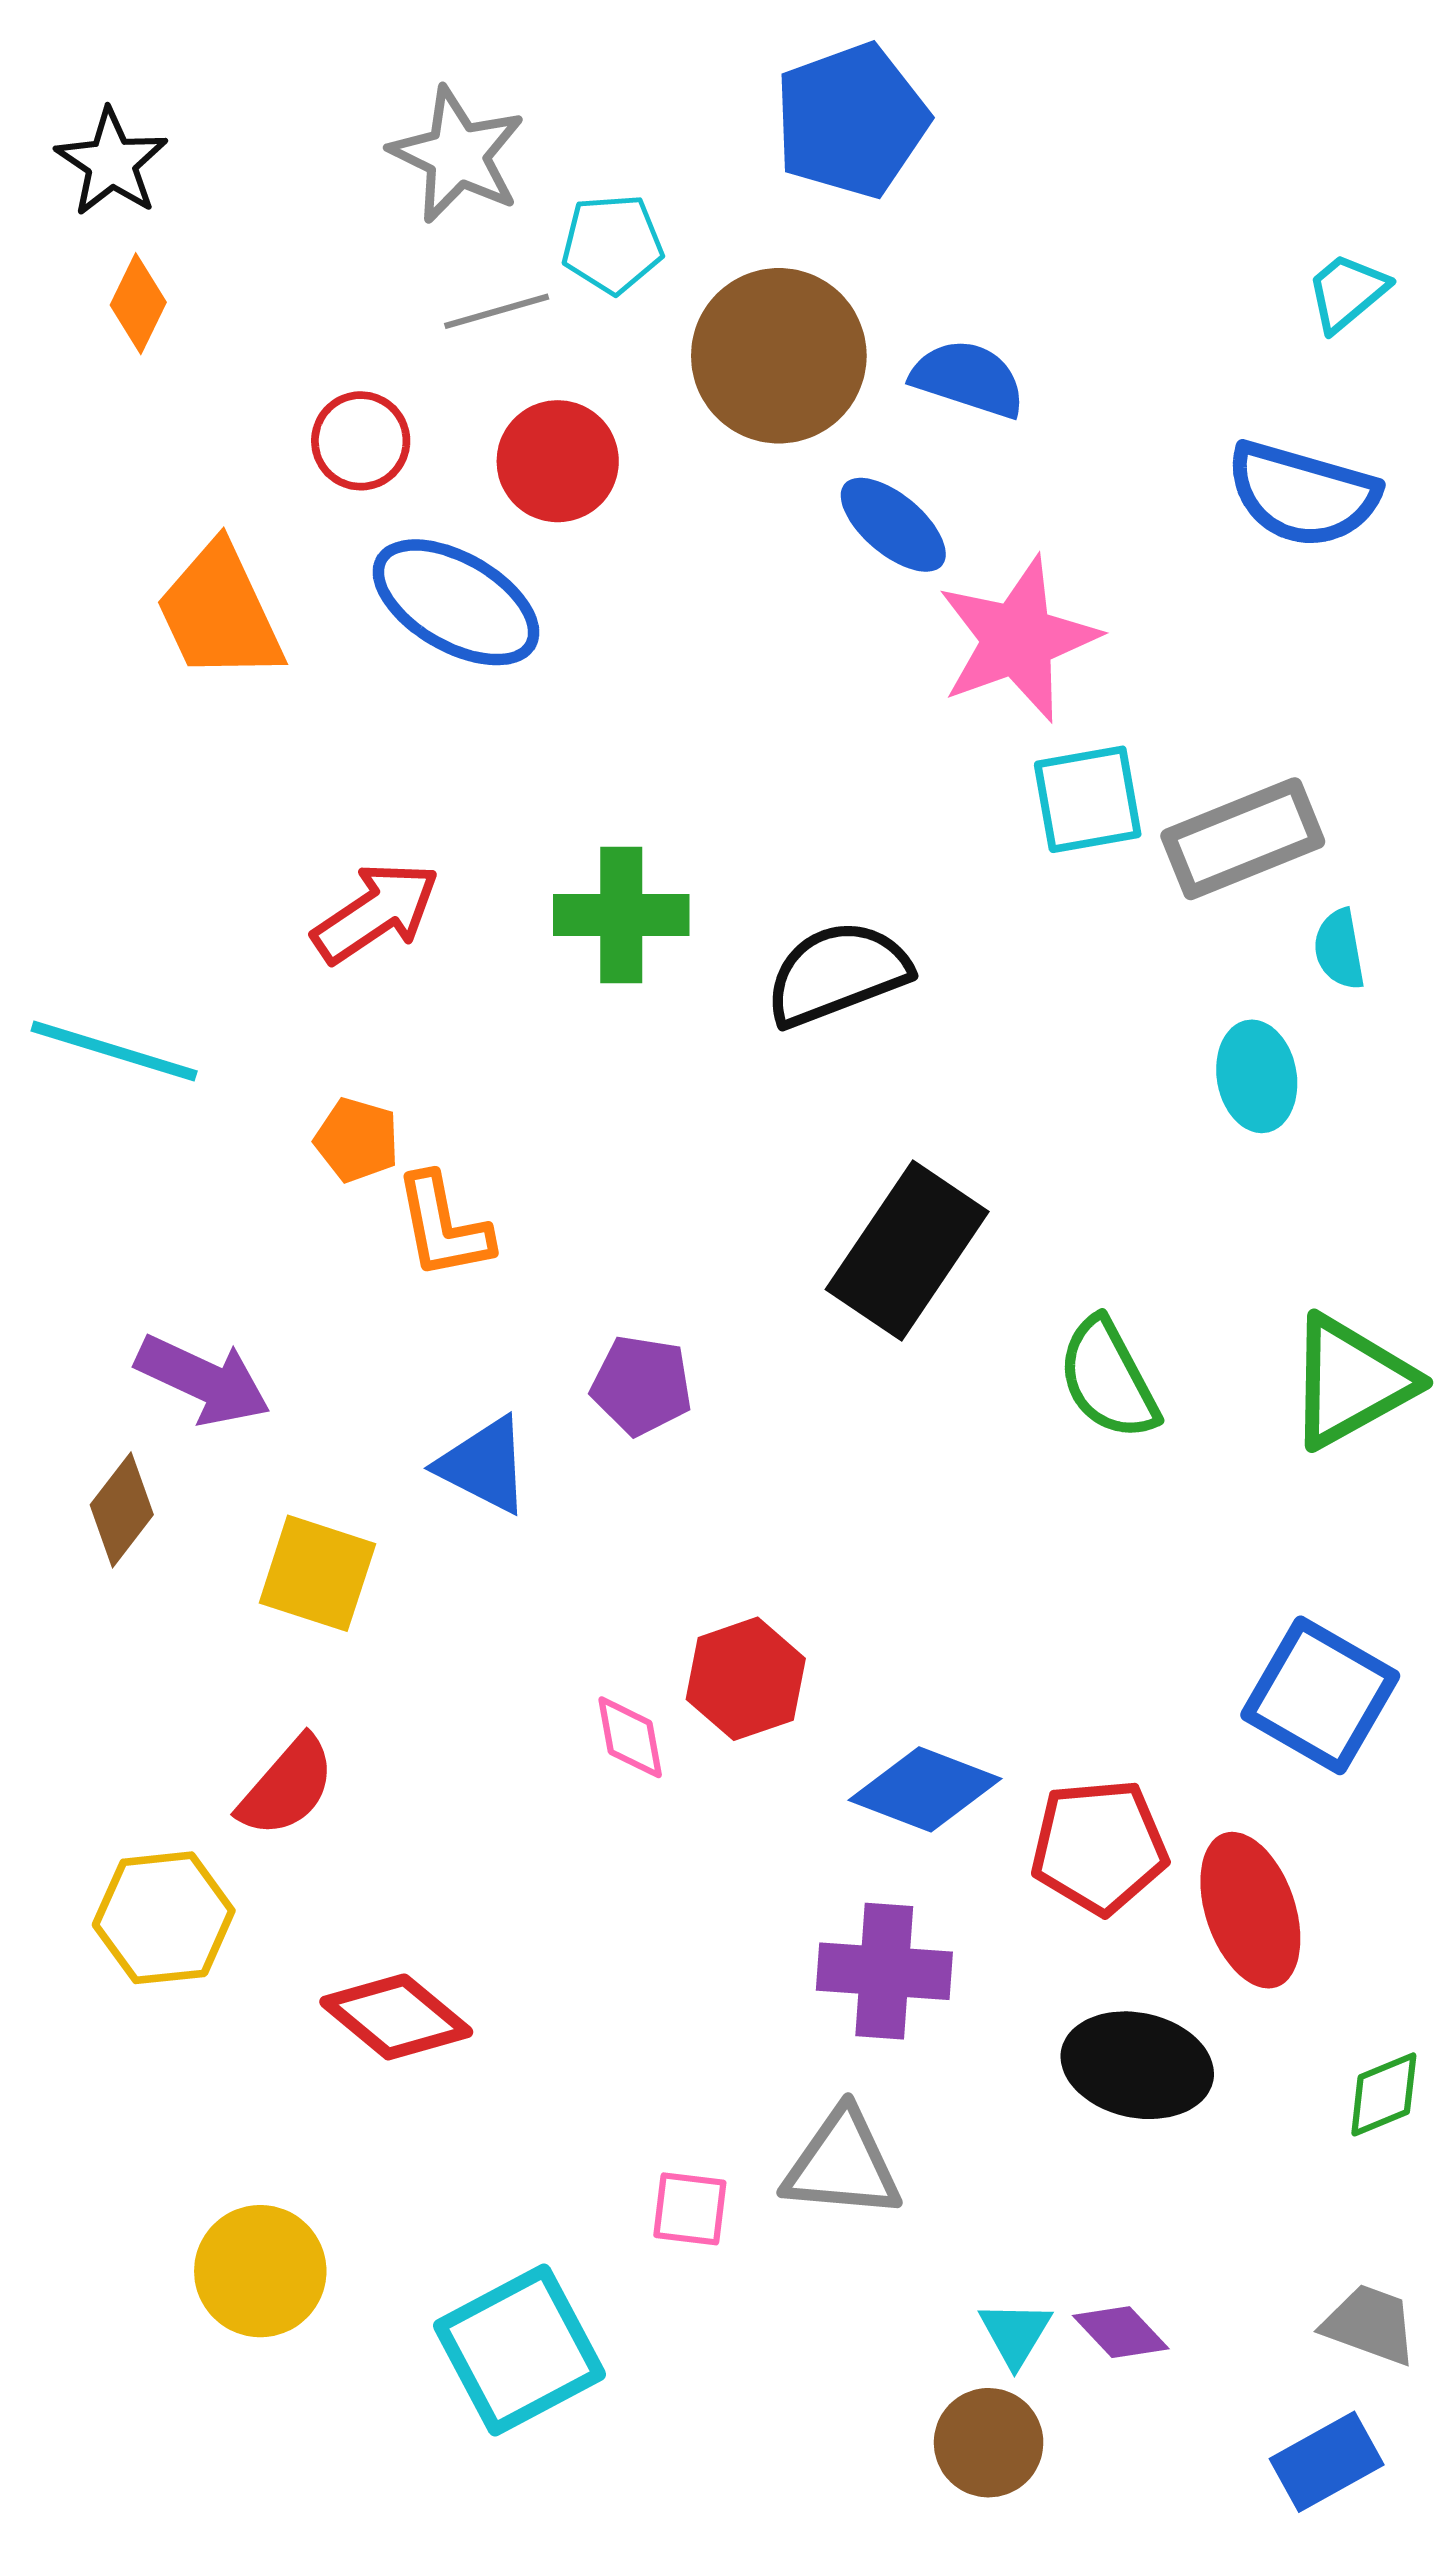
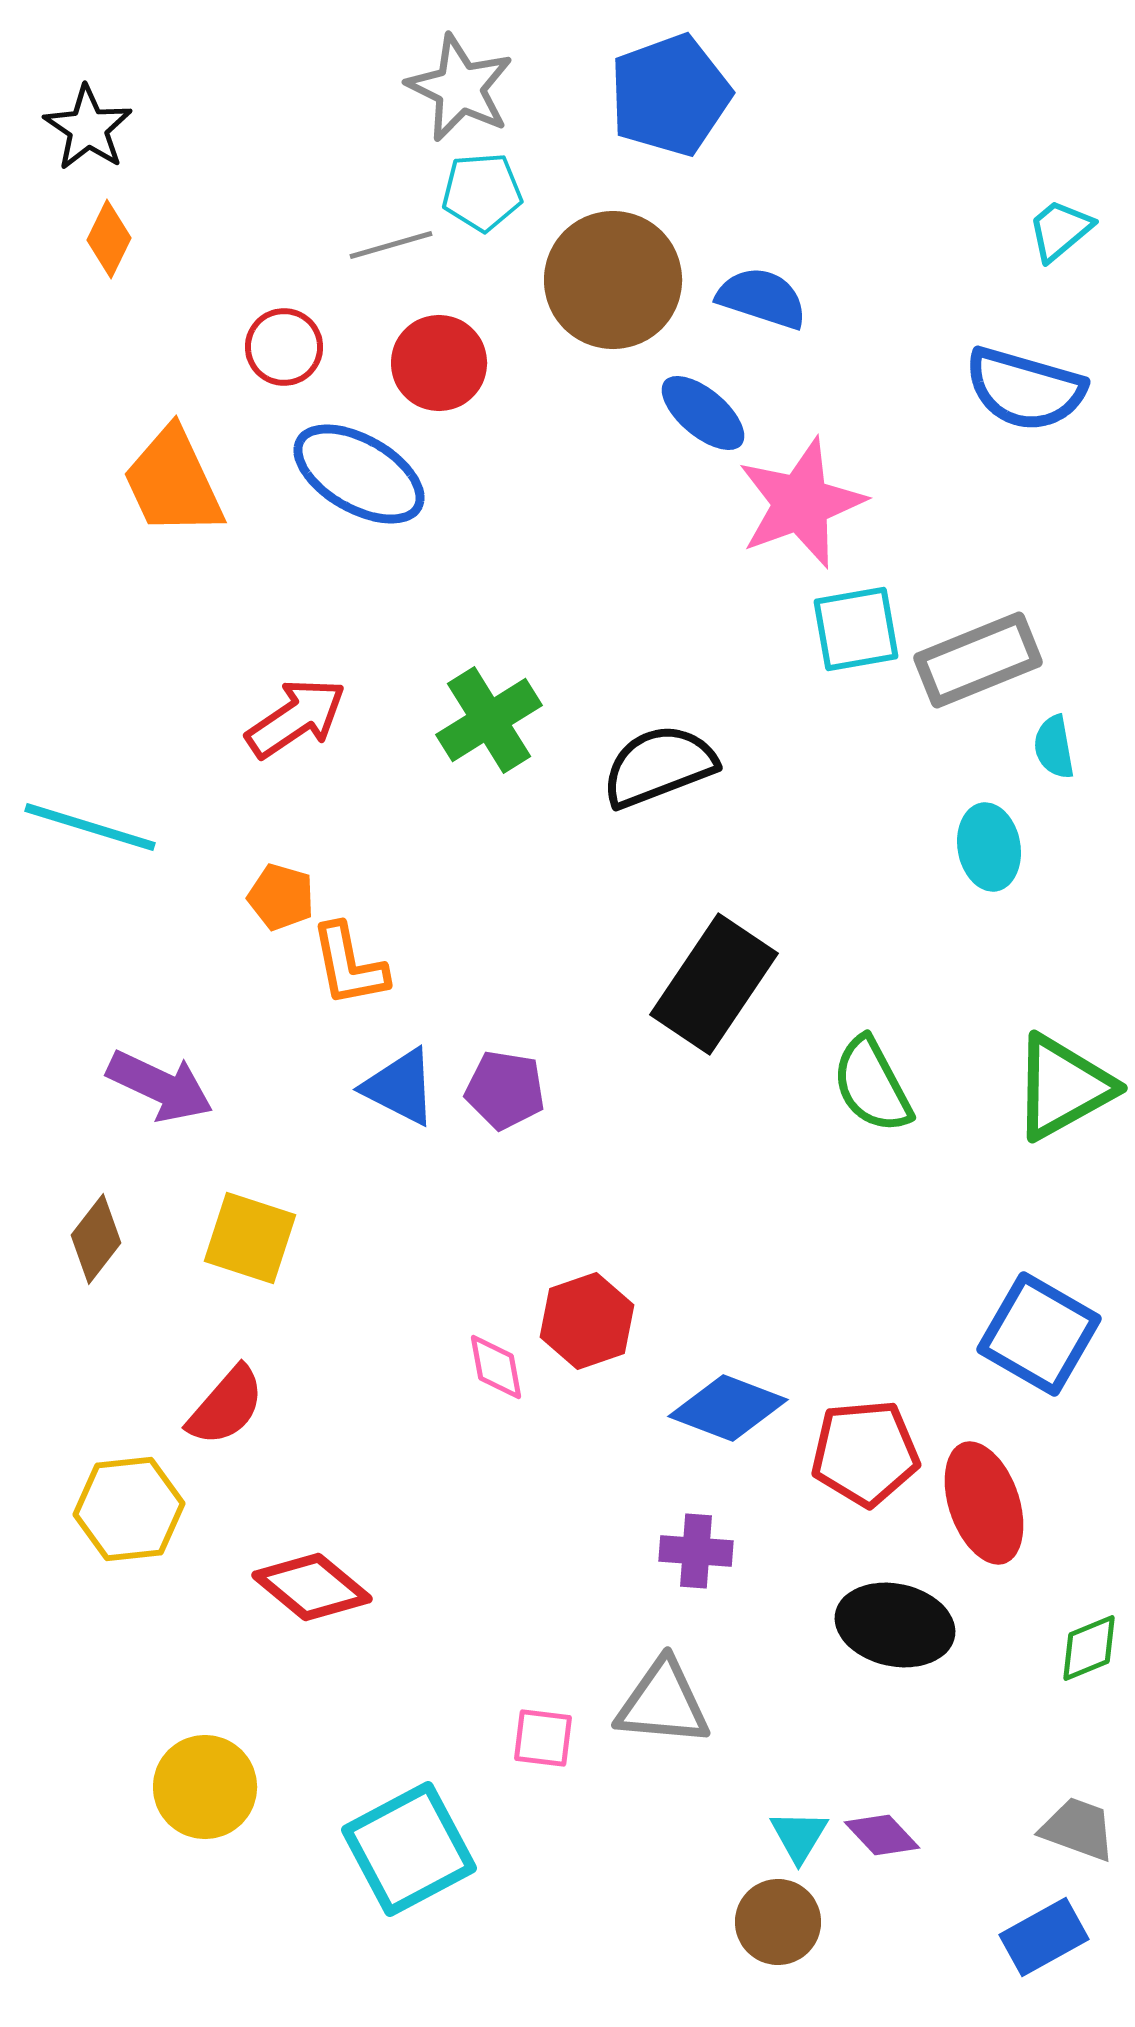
gray star: (457, 155) -> (460, 88), moved
green cross: (621, 915) -> (489, 720), turned -32
blue triangle: (484, 1465) -> (400, 1087), moved
brown diamond: (122, 1510) -> (96, 1239), moved
purple cross: (884, 1971) -> (696, 1551), size x0.7

